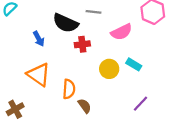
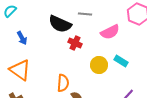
blue arrow: (39, 39) -> (22, 38), moved
red cross: (82, 44) -> (75, 43), turned 32
orange triangle: (39, 75) -> (20, 70), moved

